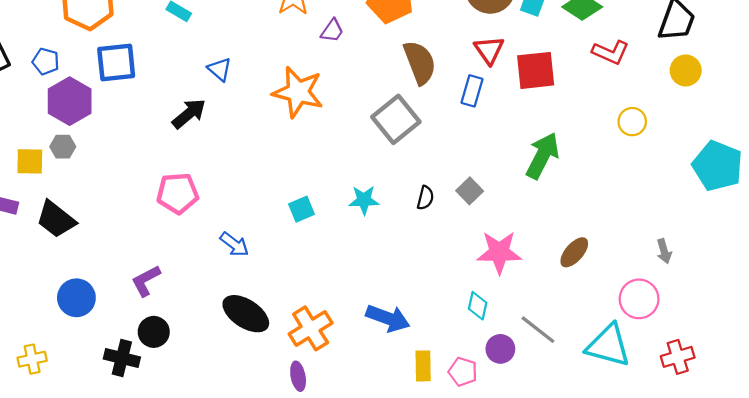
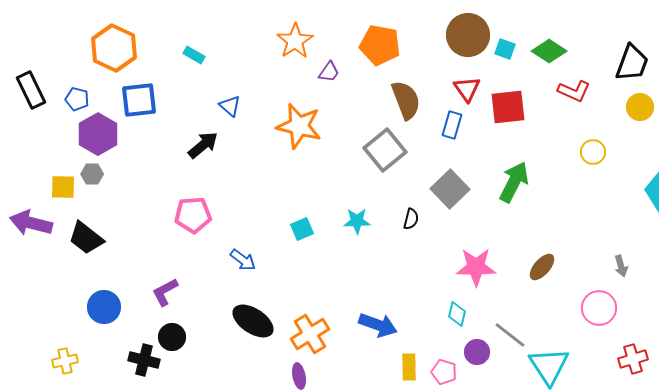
gray square: (470, 191) -> (450, 189), moved, size x1.6
cyan triangle: (608, 346) -> (549, 366), moved, turned 42

